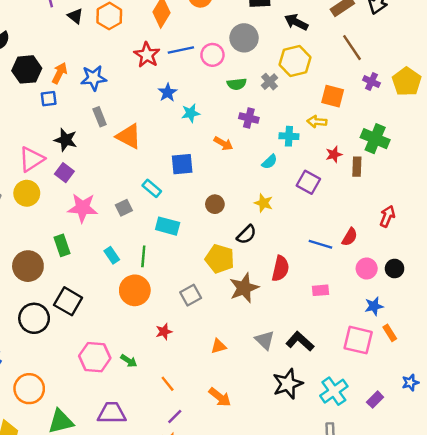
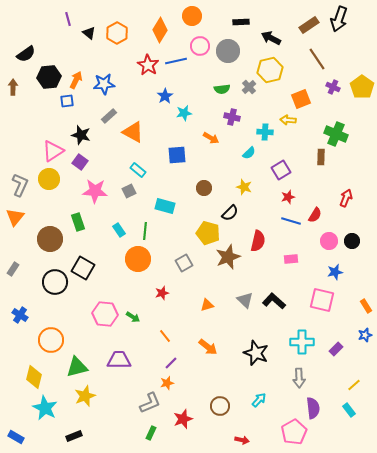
pink circle: (212, 55) -> (200, 46), moved
orange square: (333, 96) -> (301, 99), turned -36
gray rectangle: (100, 117) -> (109, 116), turned 70
red star: (334, 154) -> (288, 197), moved
purple square: (308, 182) -> (281, 170), turned 30
cyan rectangle: (152, 188) -> (138, 170), moved
orange rectangle: (390, 333) -> (366, 306), moved
black star: (288, 384) -> (256, 353), moved, turned -30
cyan cross: (334, 391) -> (302, 342), turned 35

